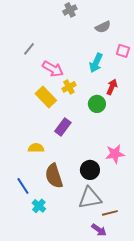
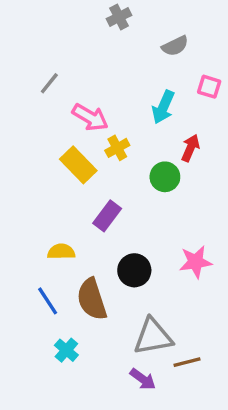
black circle: (90, 170) -> (134, 270), moved
blue line: (23, 186) -> (48, 301), moved
purple arrow: (99, 230) -> (143, 379), moved

